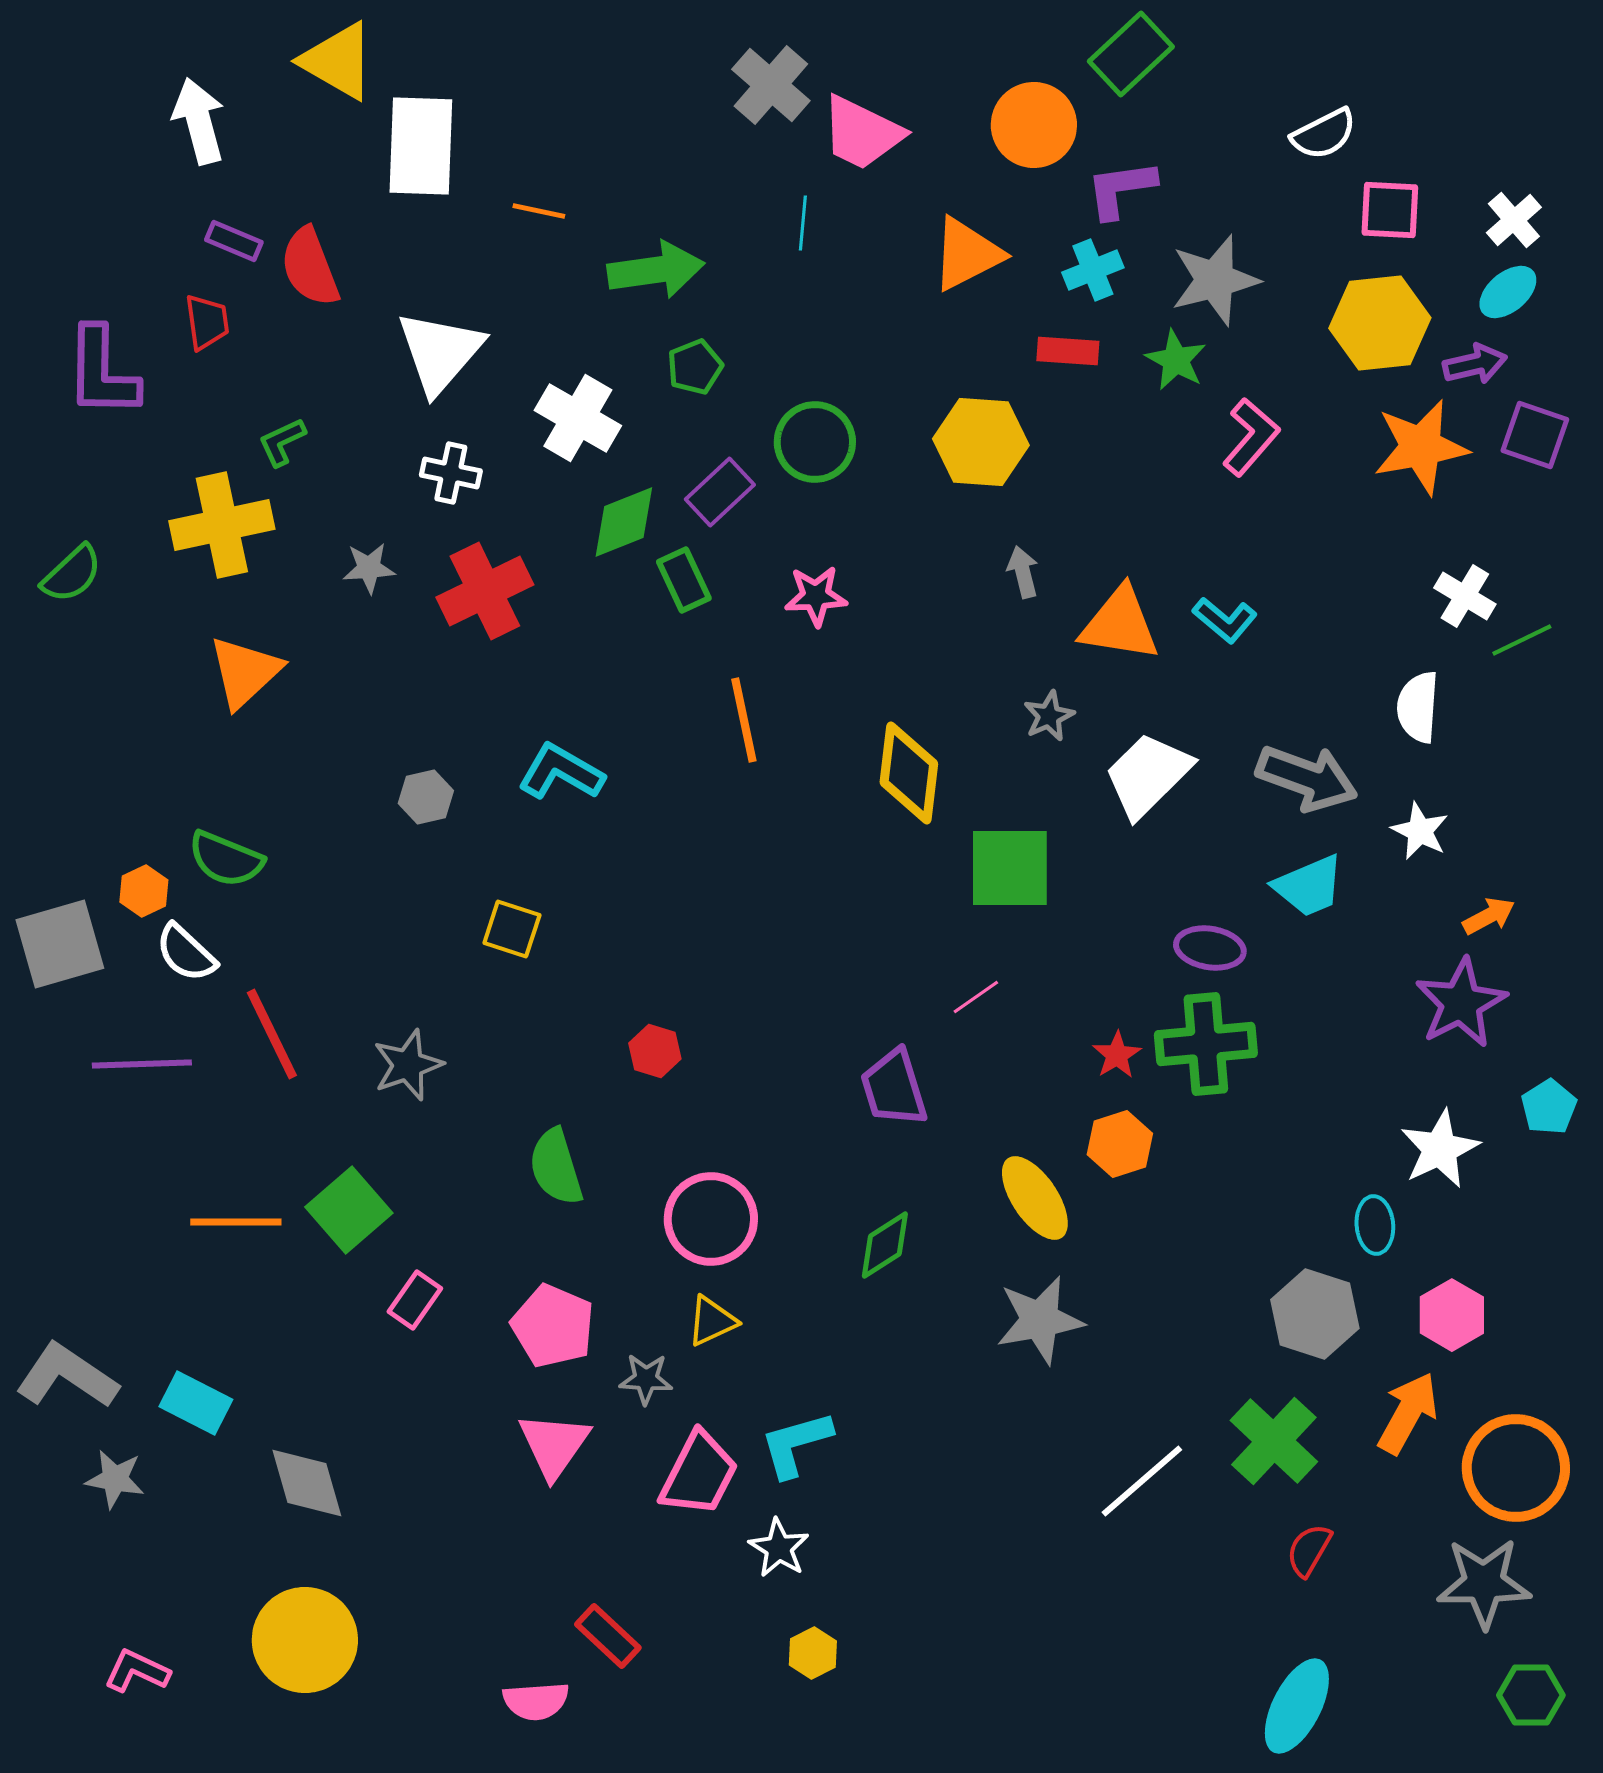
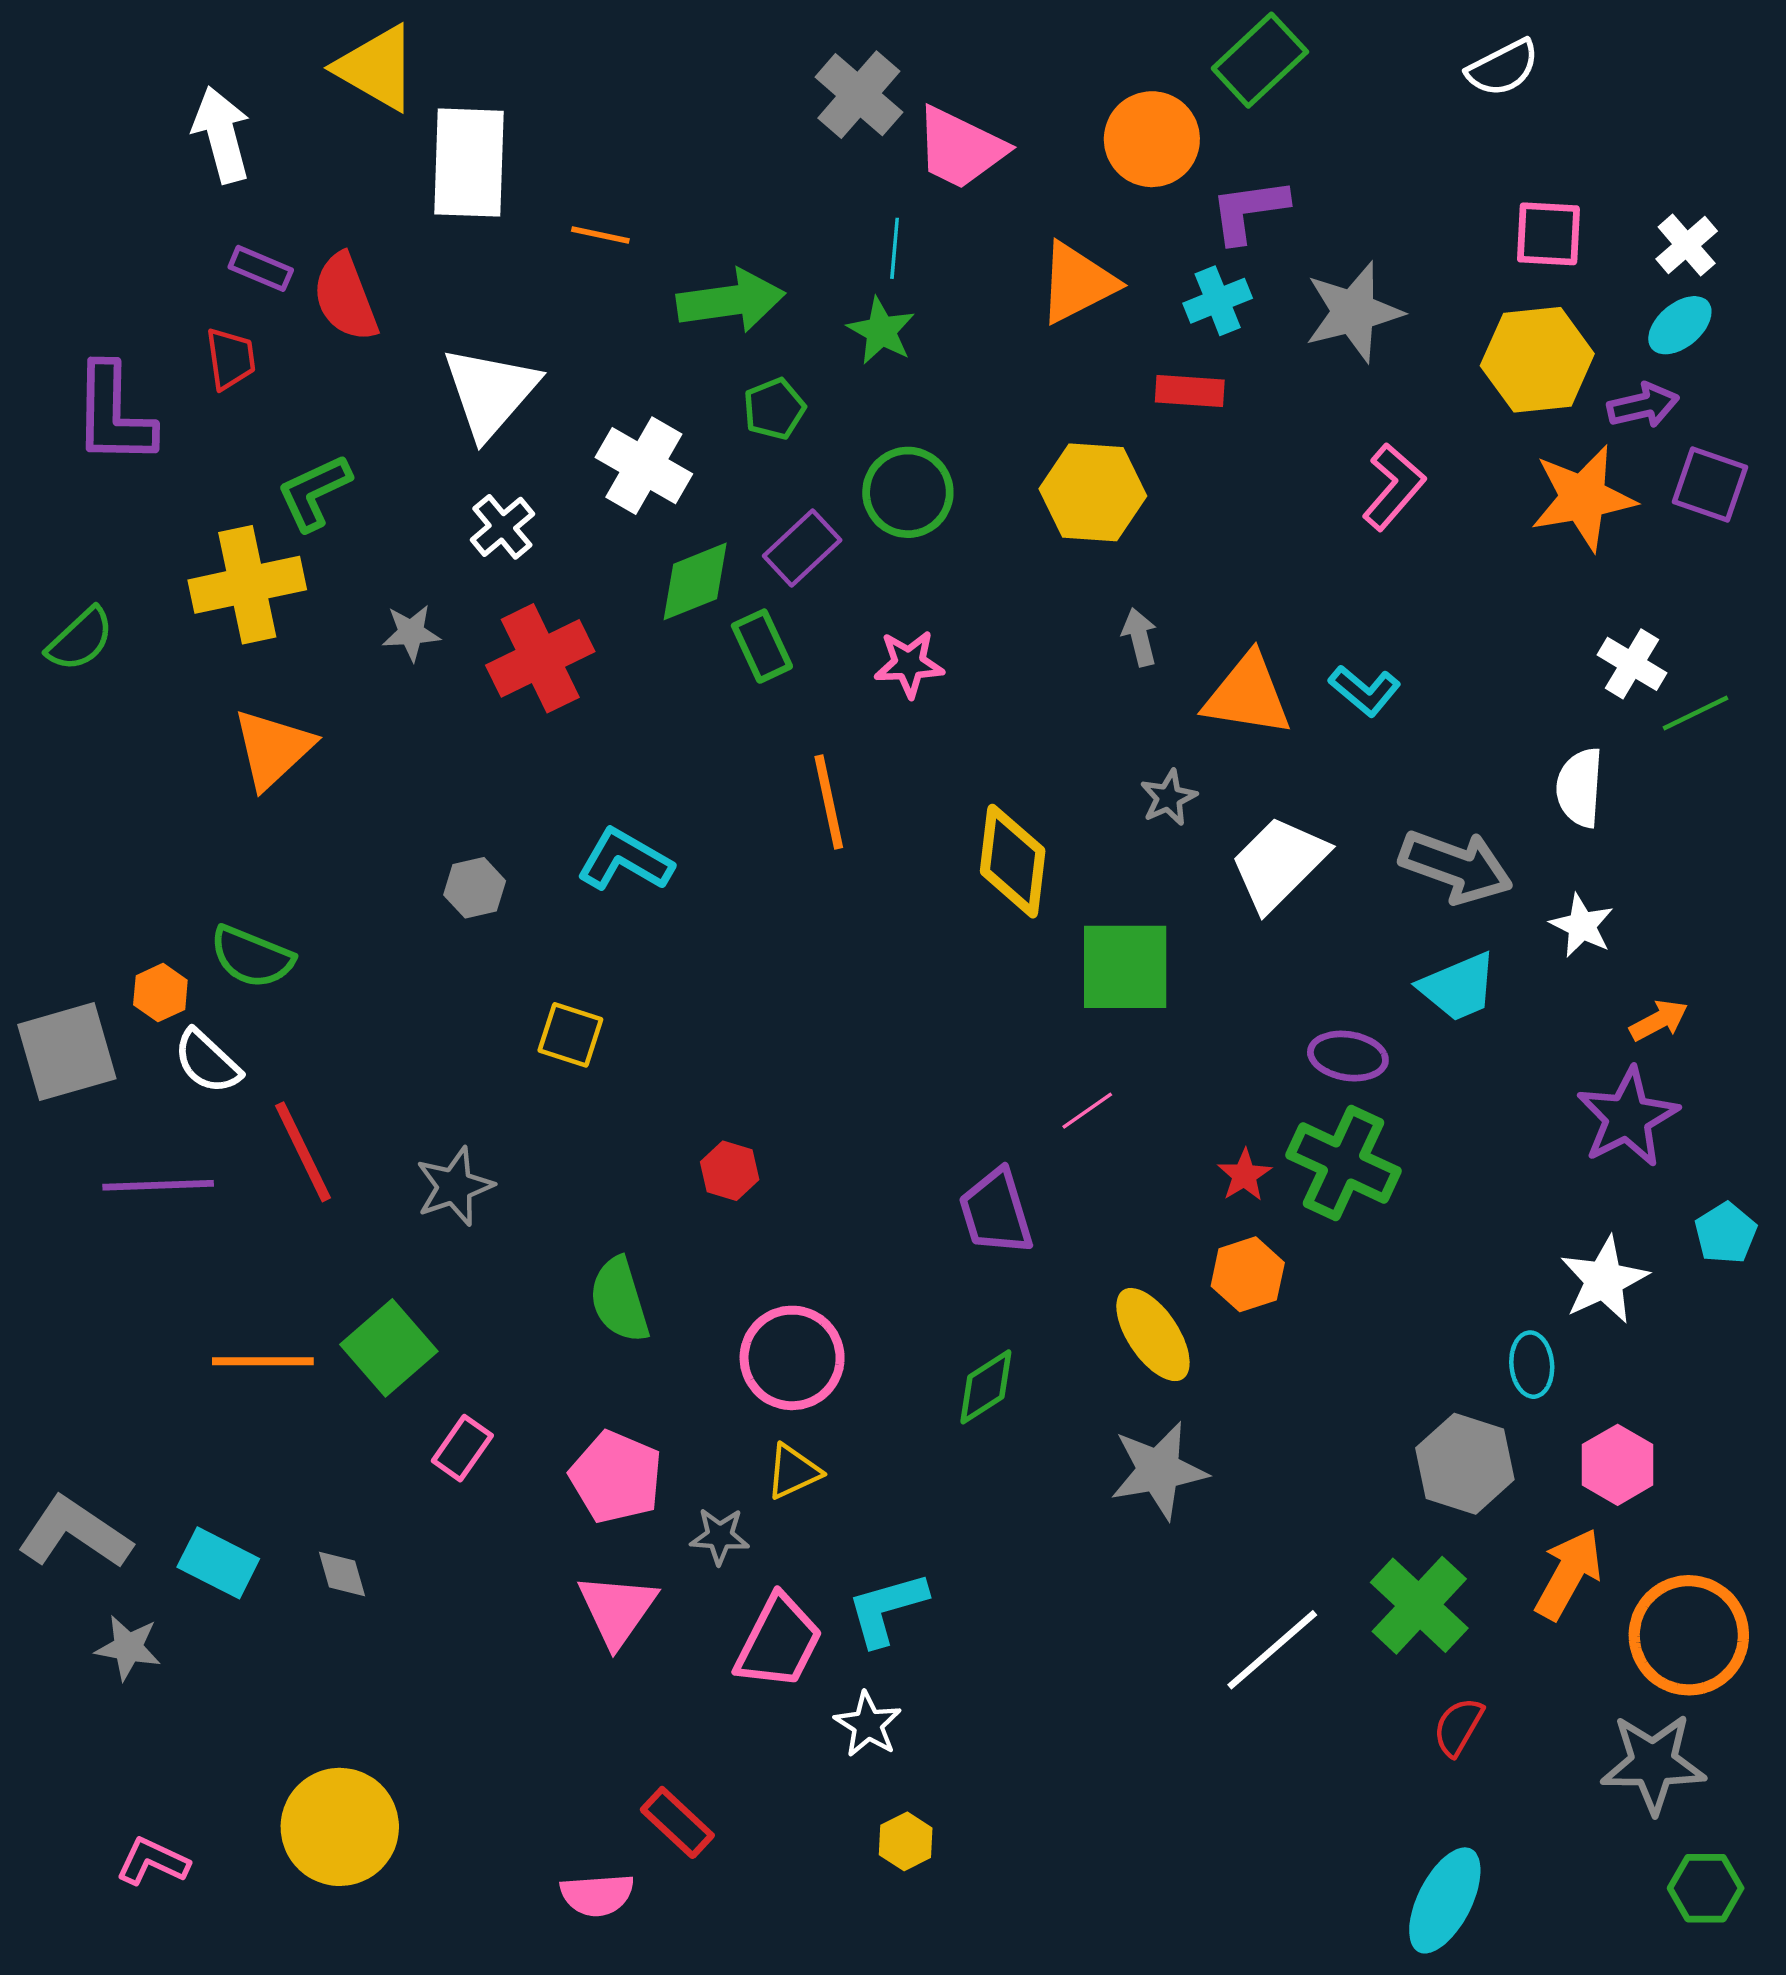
white semicircle: (1324, 134) -> (1503, 68), moved
green star: (1176, 360) -> (881, 331), moved
green L-shape: (282, 442) -> (314, 492), size x1.4
white cross: (451, 473) -> (502, 527), turned 38
green cross: (1206, 1044) -> (1343, 1163), turned 30
gray diamond: (307, 1483) -> (342, 1574), moved, size x0.6

